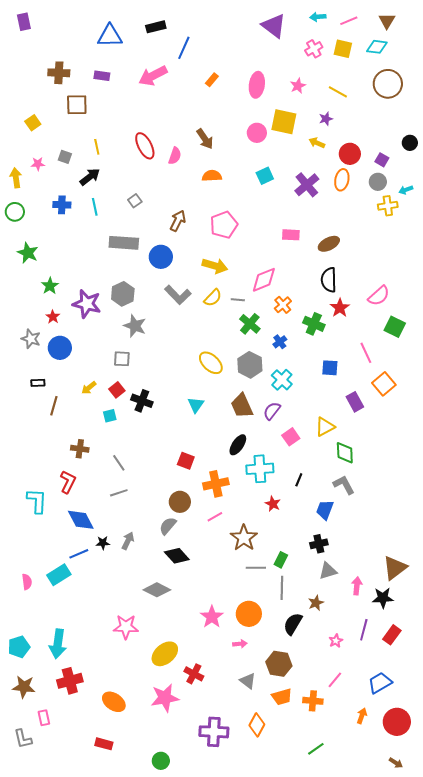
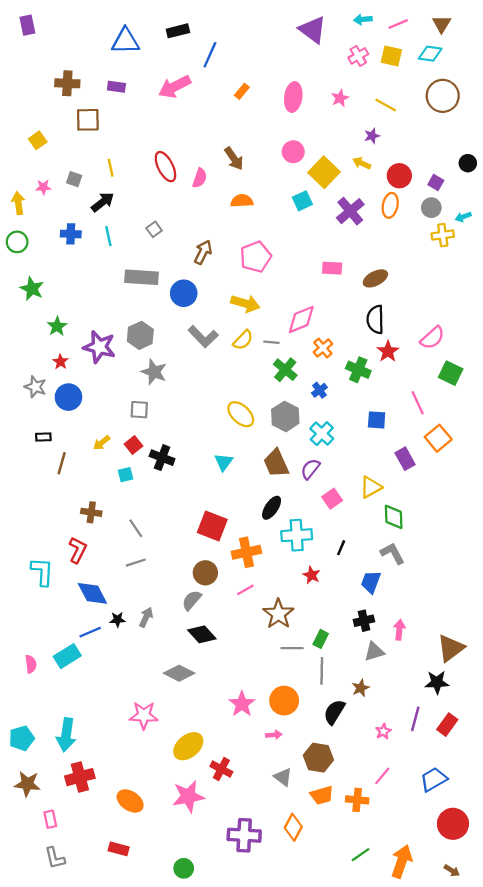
yellow square: (284, 122) -> (324, 172), moved, turned 32
red square: (186, 461) -> (212, 526), size x1.5
pink arrow: (357, 586) -> (399, 630), moved
orange arrow: (362, 716) -> (402, 861), moved, size x1.8
gray L-shape: (23, 739) -> (55, 858), moved

